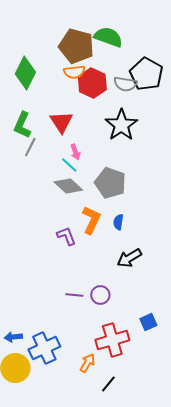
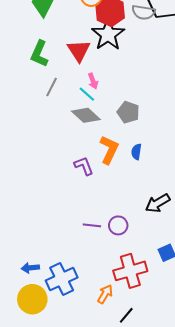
black star: (121, 125) -> (108, 34), moved
gray line: (30, 147) -> (52, 87), moved
gray pentagon: (110, 183) -> (128, 112), size x0.7
black arrow: (129, 258) -> (158, 203), moved

